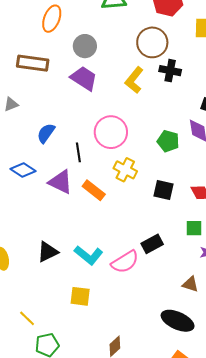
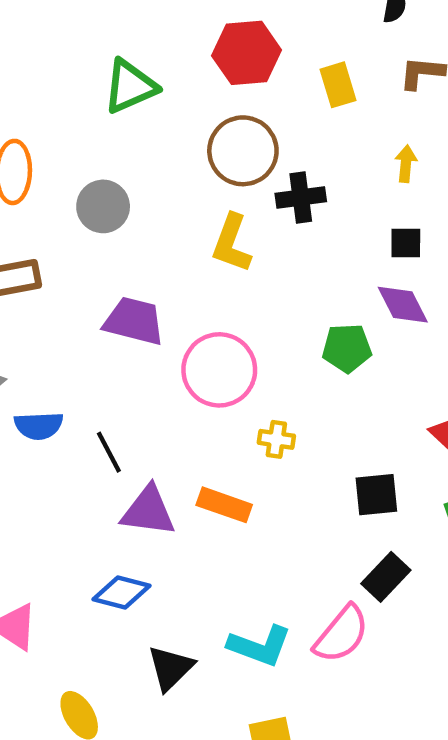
purple trapezoid: (84, 78) -> (134, 321), moved
blue semicircle: (46, 133) -> (39, 426), moved, turned -110
black line: (78, 152) -> (109, 452), moved
blue diamond: (23, 170) -> (122, 593), moved
yellow cross: (125, 170) -> (276, 439), size x0.7
black square: (164, 190) -> (376, 495), moved

